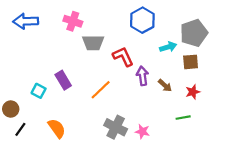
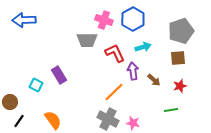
pink cross: (73, 21) -> (104, 20), moved
cyan arrow: (168, 47) -> (143, 47), moved
orange line: (101, 90) -> (114, 92), moved

